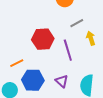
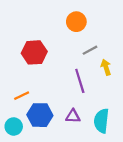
red hexagon: (43, 39) -> (34, 52), moved
purple triangle: (62, 81) -> (73, 116), turned -40

